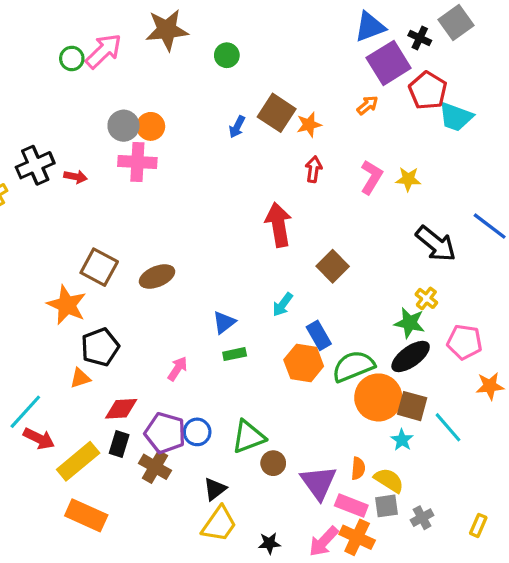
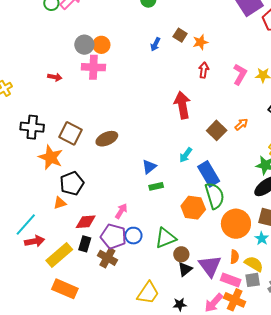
orange arrow: (367, 105) -> (241, 124), moved
brown square: (277, 113) -> (180, 35), size x0.6
black cross: (35, 165) -> (32, 127), moved, turned 30
blue rectangle: (319, 335) -> (209, 174), size x1.4
orange hexagon: (304, 363) -> (193, 208), moved
green semicircle: (353, 366) -> (215, 196), moved, turned 96
pink arrow: (177, 369) -> (121, 211), moved
orange circle: (378, 397) -> (236, 224), moved
red arrow: (39, 439) -> (35, 241), turned -36
black triangle: (215, 489) -> (185, 269), moved

